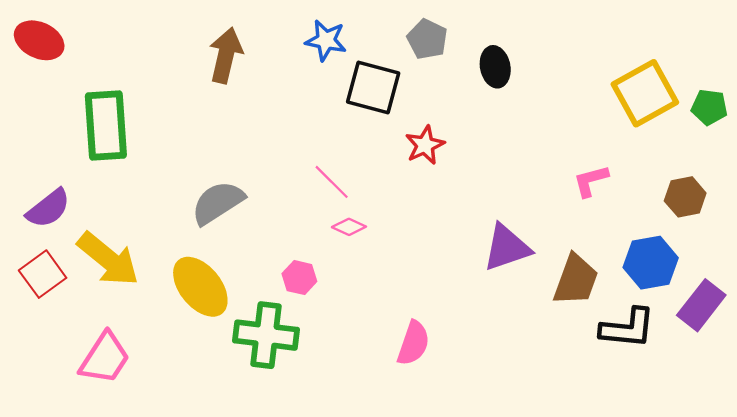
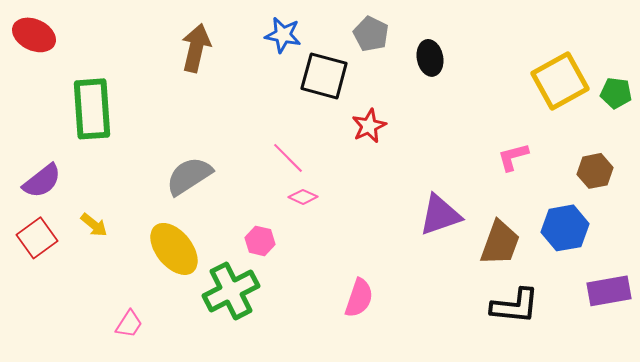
yellow arrow: (108, 259) -> (94, 225), size x0.5
purple rectangle: (701, 305) -> (609, 291), moved, turned 42
black L-shape: (628, 328) -> (515, 306), moved
green cross: (266, 335) -> (231, 291), turned -34
pink trapezoid: (105, 358) -> (129, 324), moved, size x0.6

